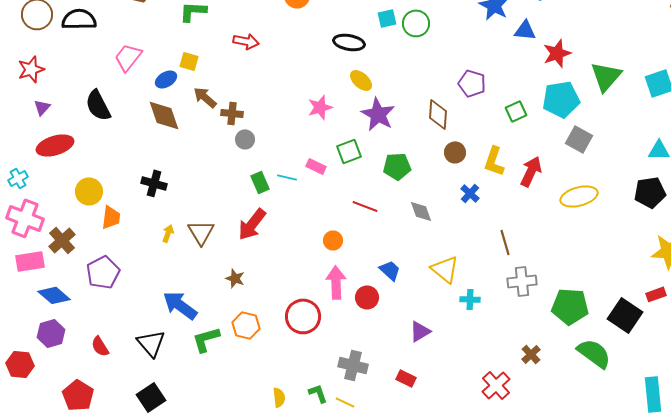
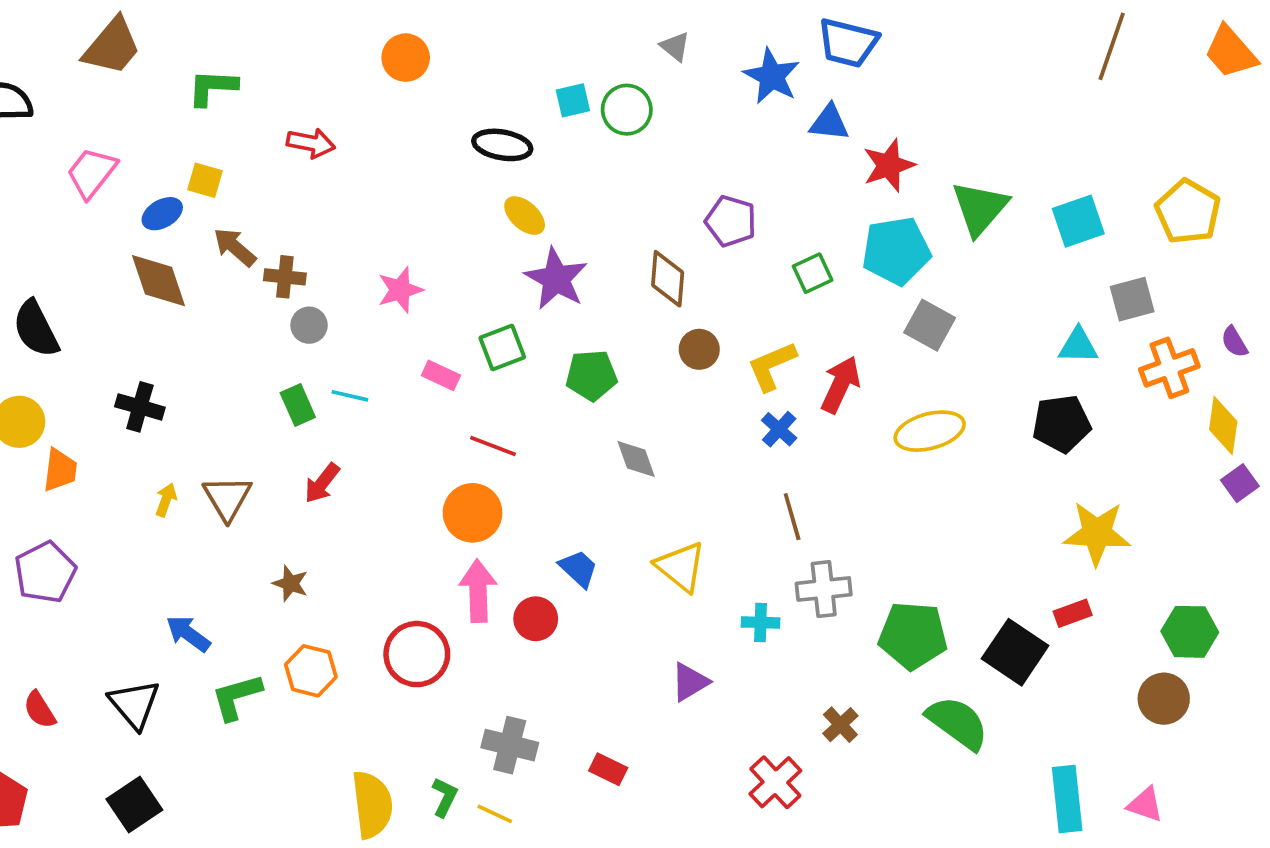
black semicircle: (98, 105) -> (36, 329), moved
pink star: (320, 107) -> (400, 290), moved
yellow L-shape: (494, 161) -> (772, 366), turned 48
cyan line: (287, 177) -> (350, 396), moved
green rectangle: (260, 182) -> (298, 405), moved
blue cross: (470, 193) -> (779, 429), moved
red line: (365, 206) -> (493, 446), moved
red arrow: (252, 224) -> (322, 483), size x0.7
orange circle: (333, 240) -> (473, 513), size x1.6
cyan cross: (470, 299) -> (761, 622), moved
blue arrow: (180, 305) -> (188, 634), size x0.7
purple triangle: (420, 331) -> (690, 682), moved
green L-shape: (318, 393) -> (445, 797), turned 45
yellow semicircle: (279, 397) -> (372, 805), size x1.8

